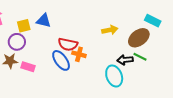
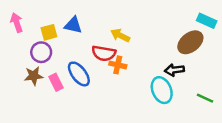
yellow arrow: (110, 30) -> (120, 35), moved, turned -140
green line: (140, 57) -> (205, 98), moved
blue ellipse: (61, 60) -> (79, 74), moved
pink rectangle: (28, 67) -> (56, 82), turned 48

